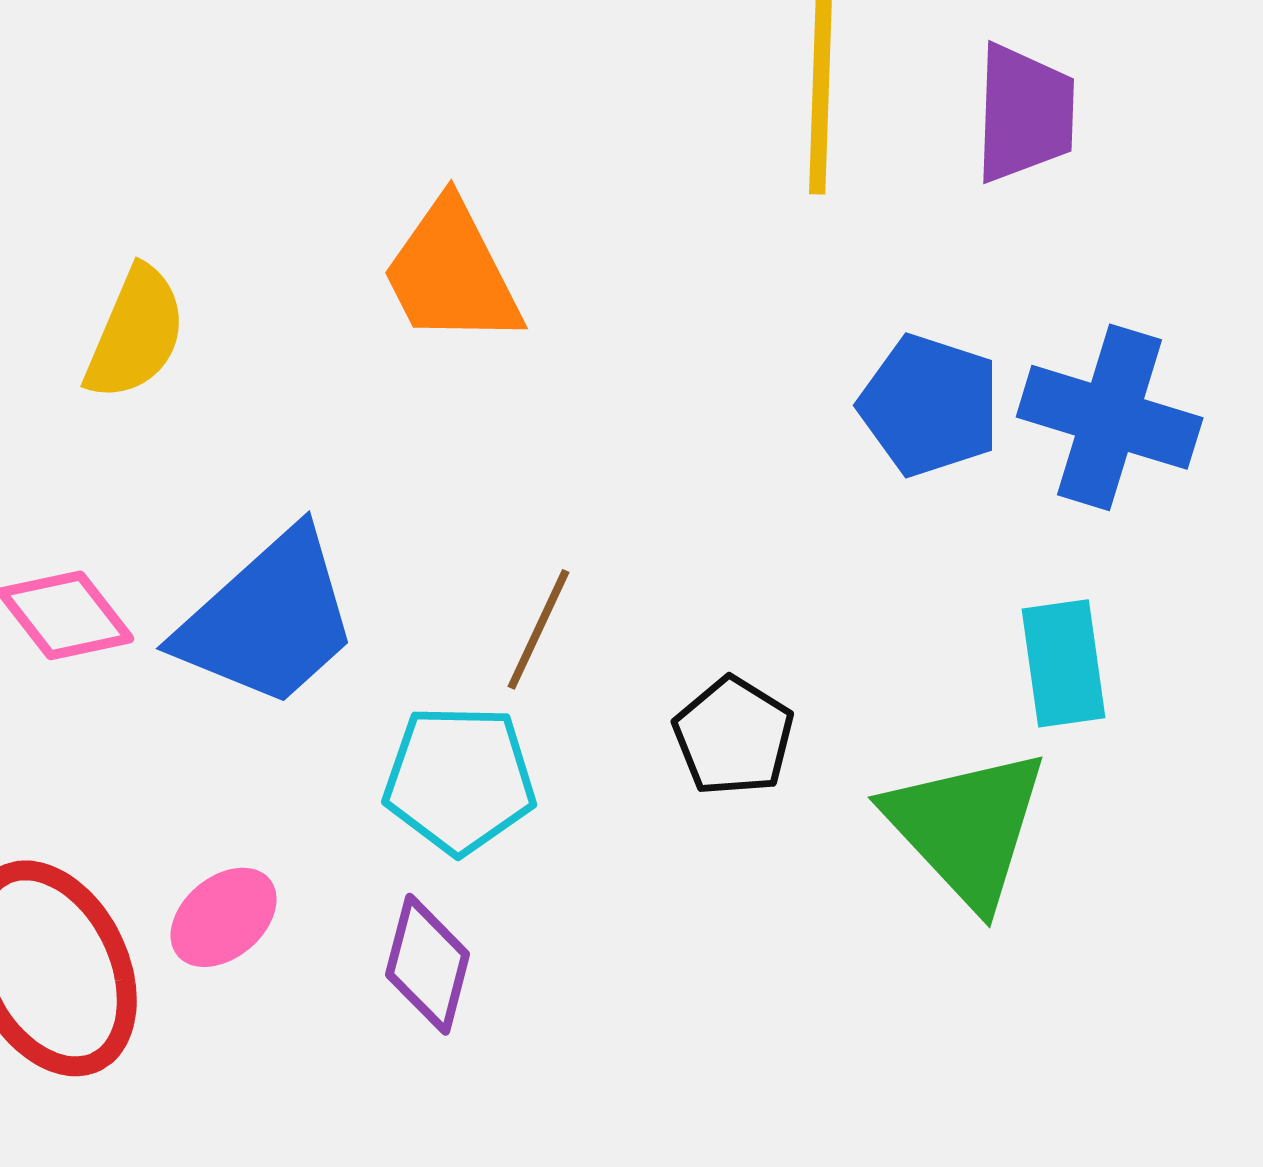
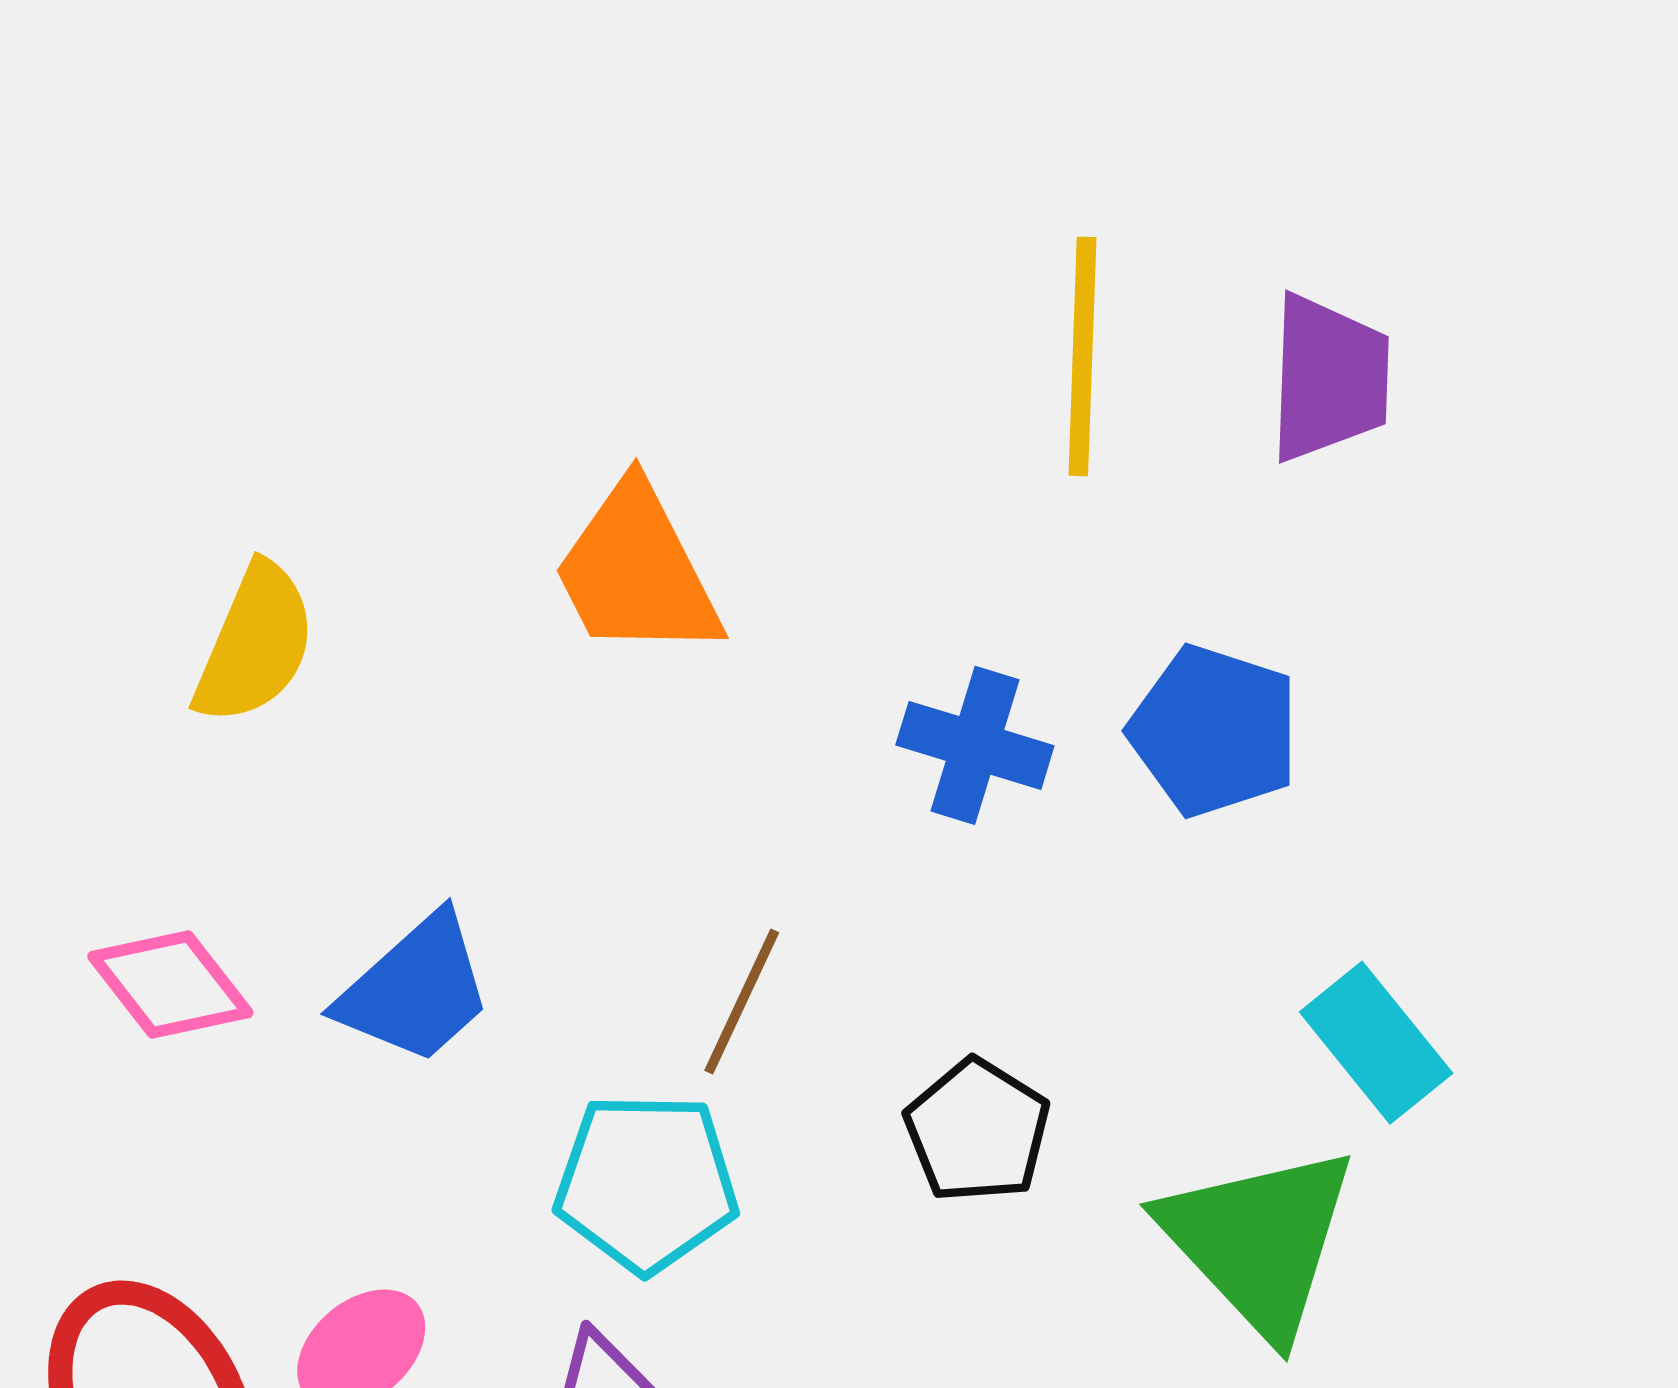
blue cross: (1110, 417) -> (975, 745), moved, size x0.7
blue trapezoid: (269, 619) -> (416, 989), size x0.7
cyan rectangle: (1064, 663) -> (1376, 1043), turned -31

